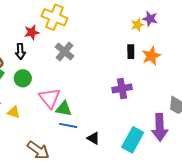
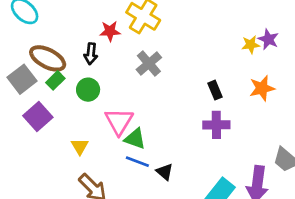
black rectangle: (131, 52) -> (215, 90), moved, turned -32
yellow triangle: (14, 112) -> (80, 146), moved, turned 32
black triangle: (93, 138) -> (165, 172), moved

